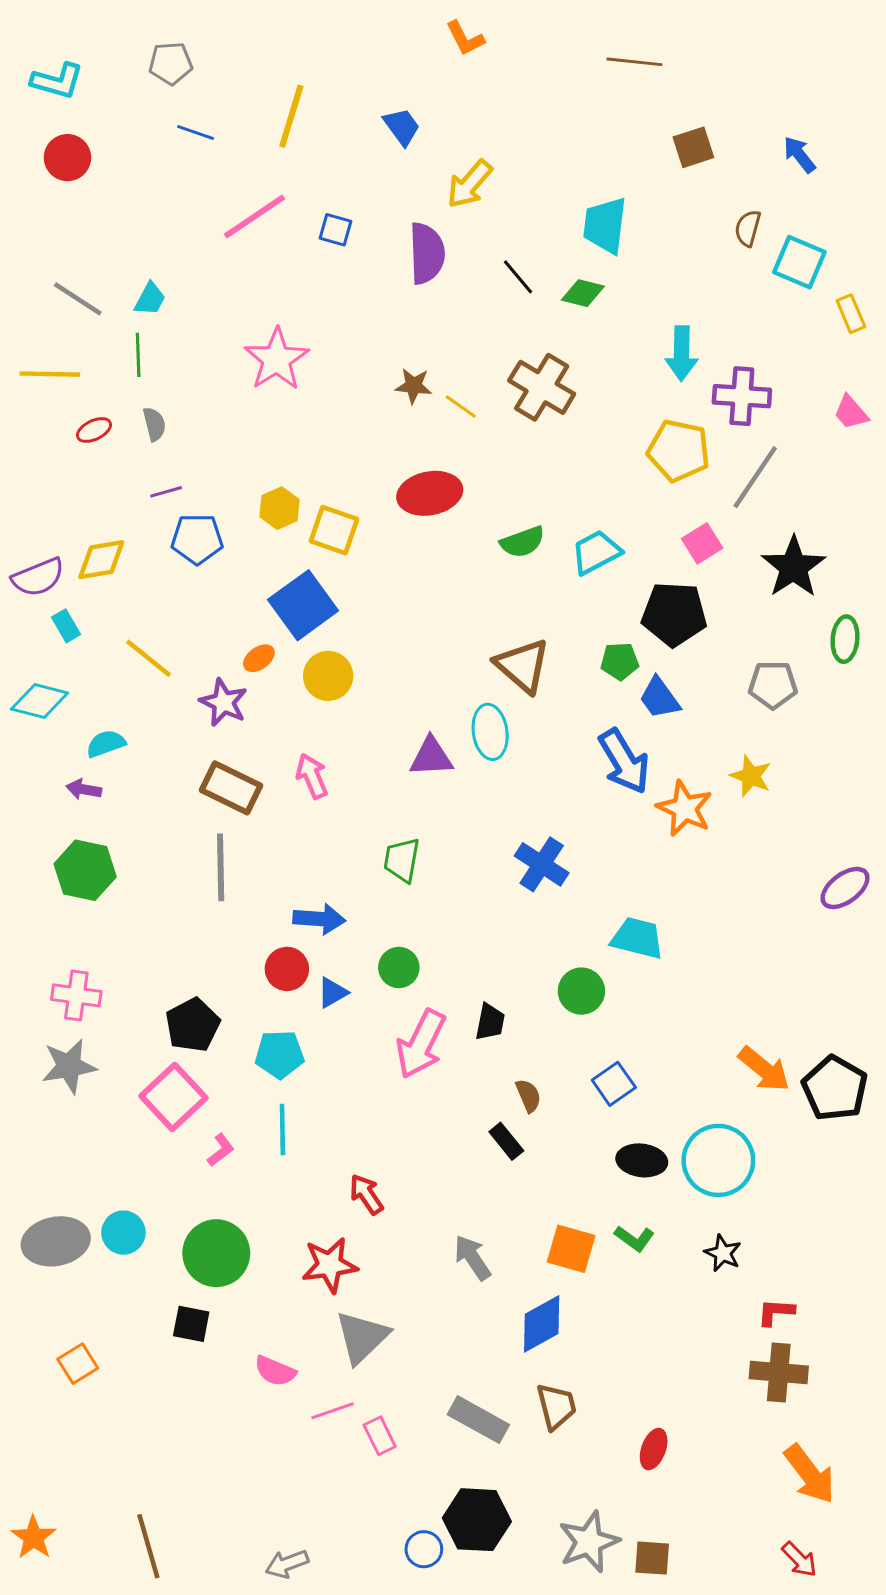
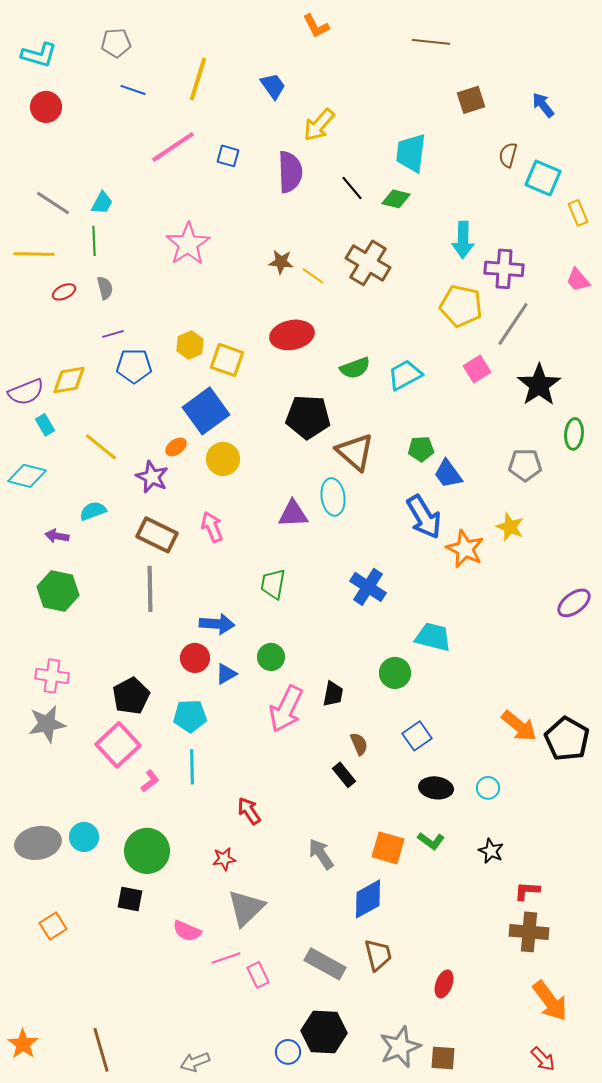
black pentagon: (674, 614) -> (308, 417), moved
cyan semicircle: (106, 744) -> (93, 511), moved
cyan circle: (718, 1160) -> (488, 788), size x0.5
red star: (330, 1265) -> (224, 859), size x0.6

